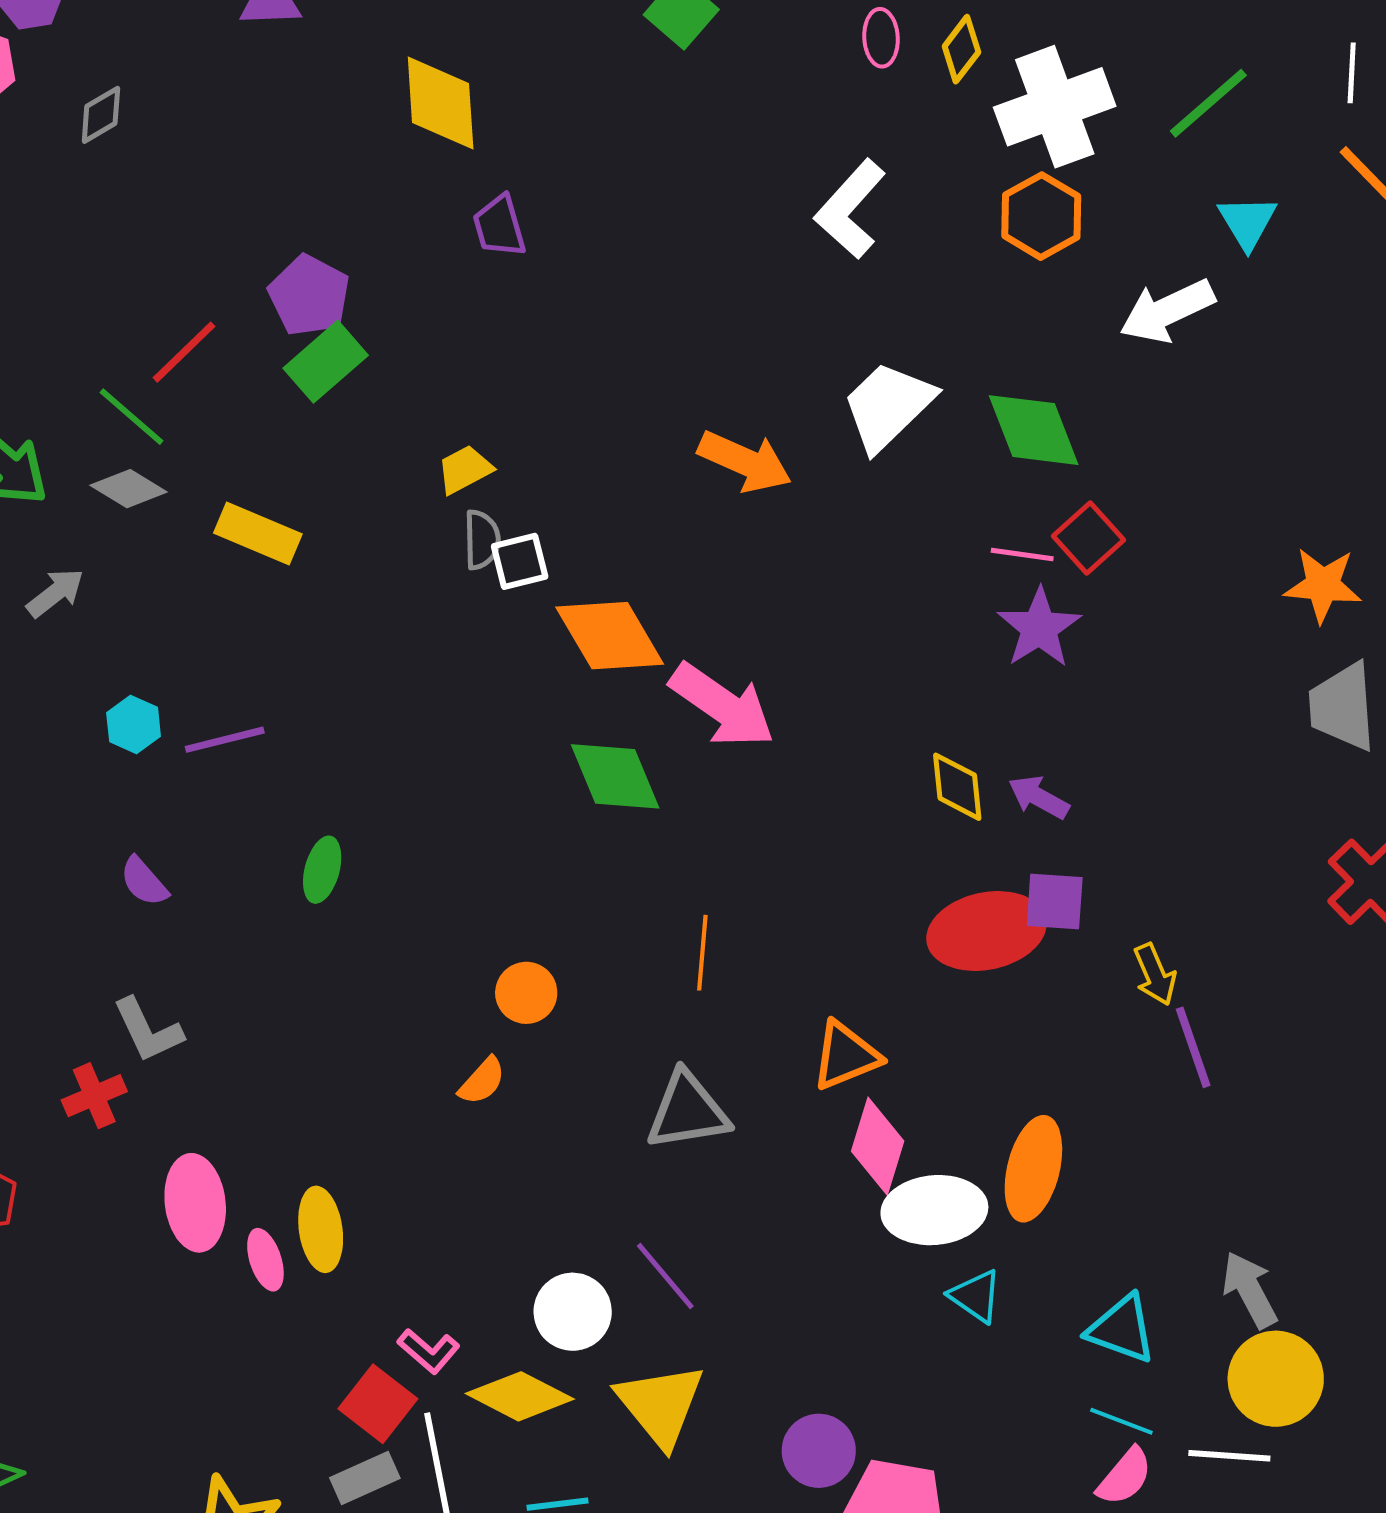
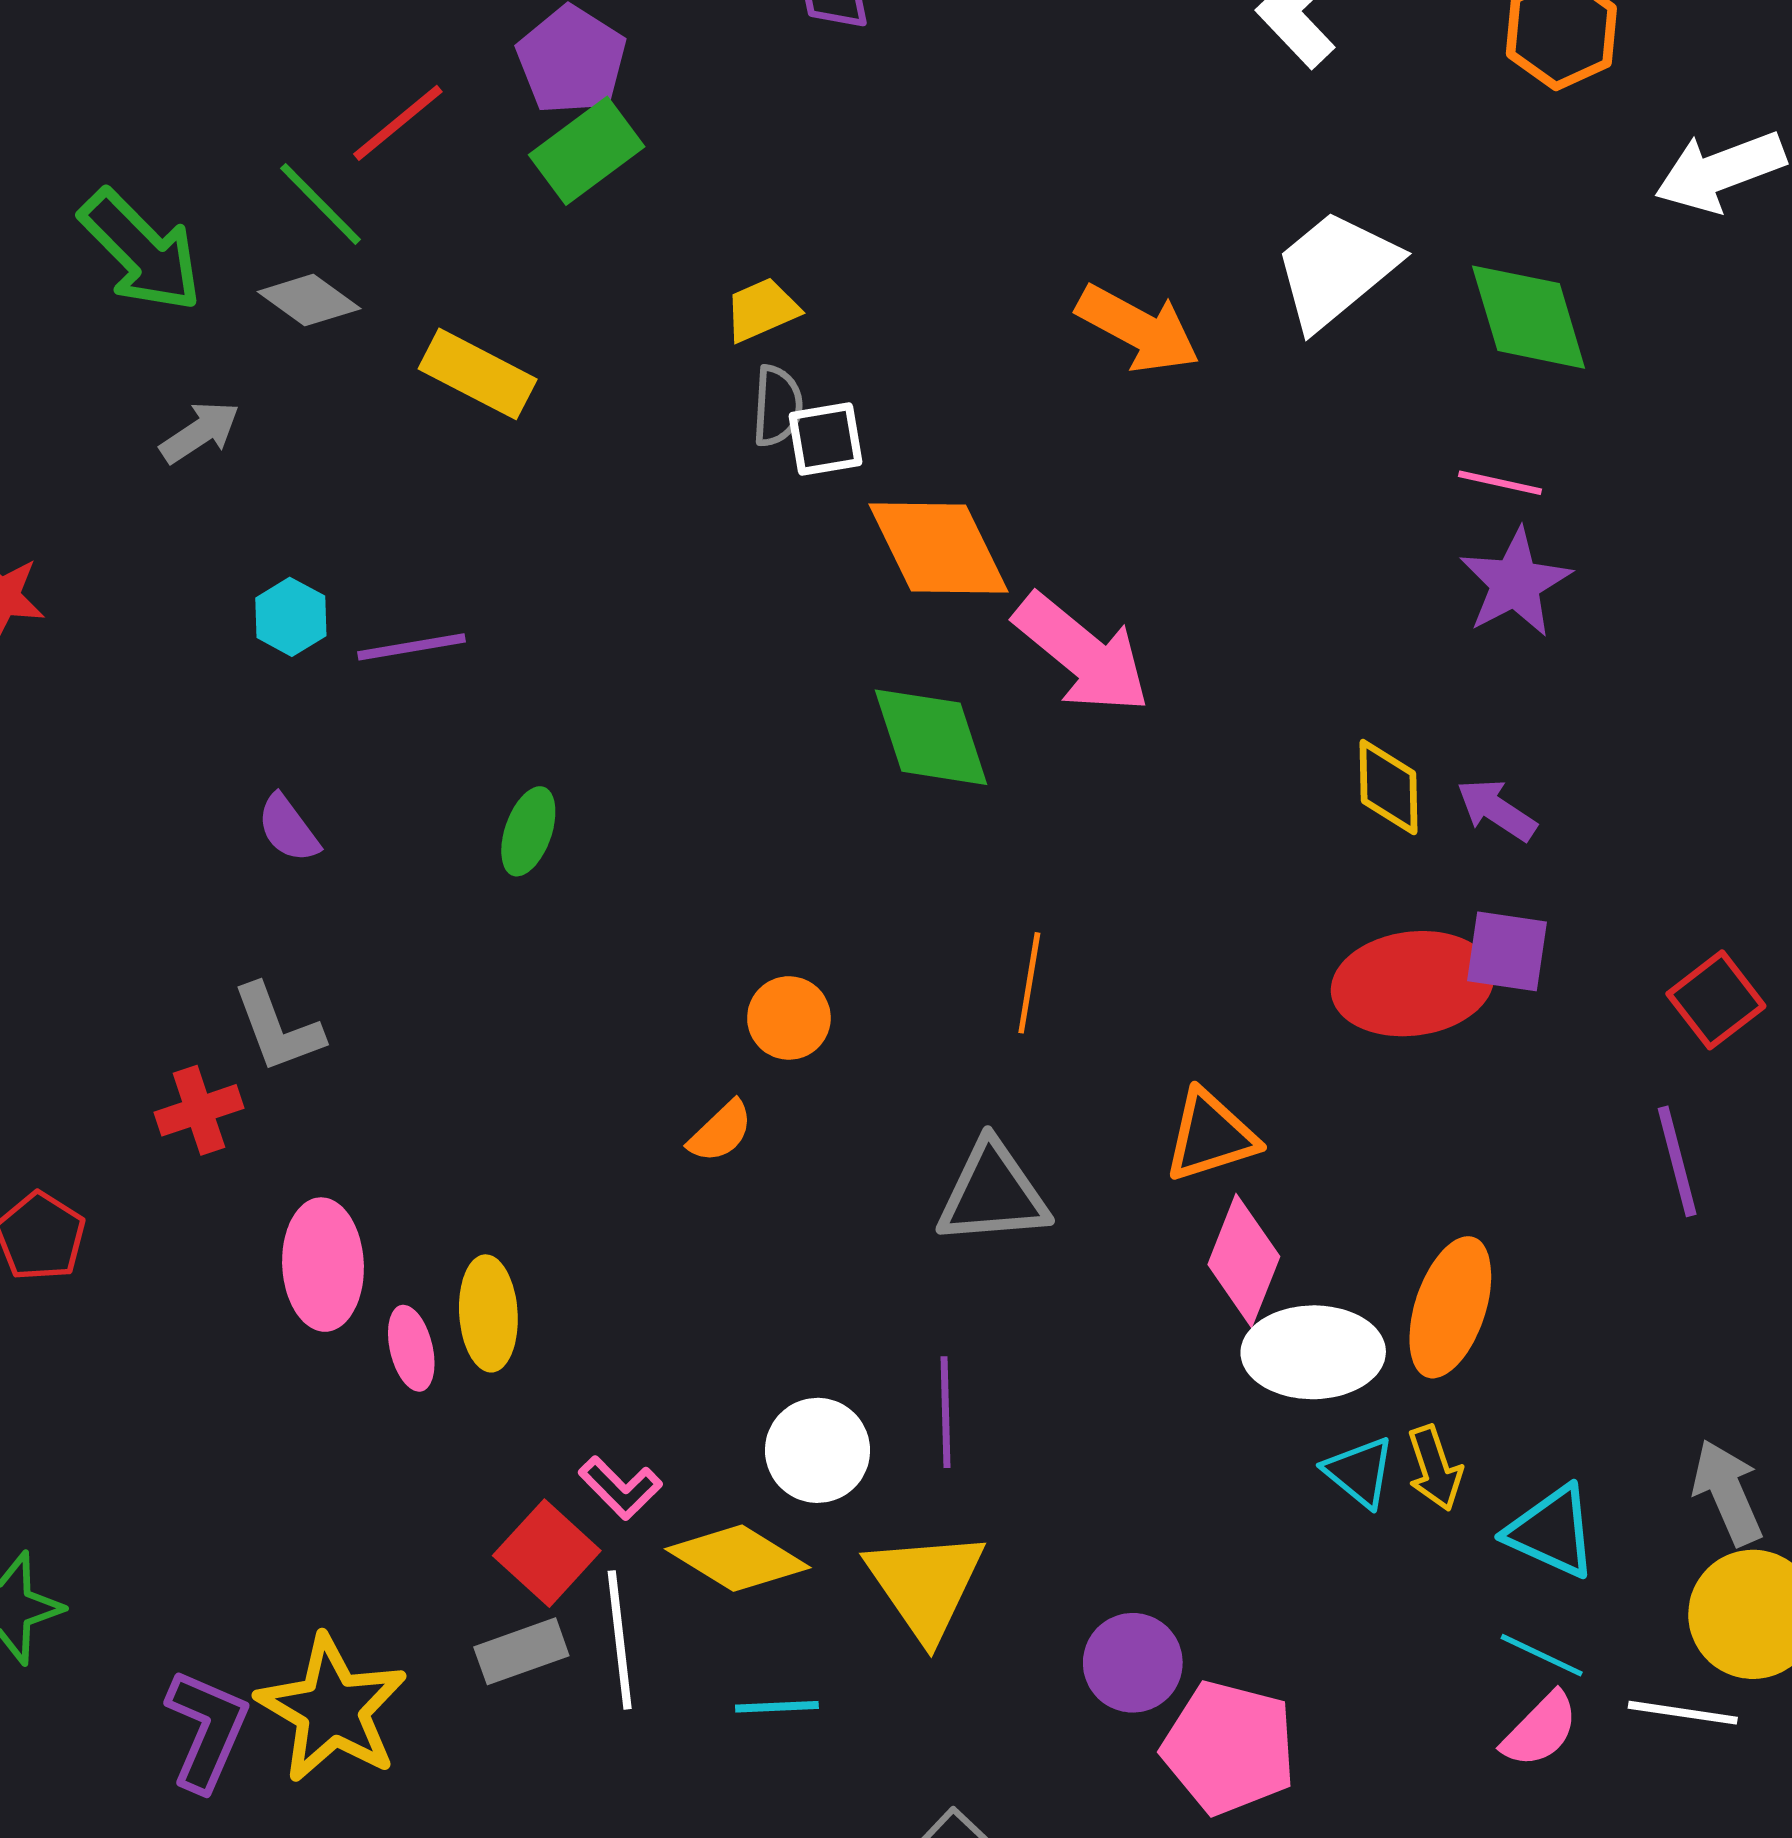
red square: (1088, 538) -> (1716, 1000), moved
yellow arrow: (1155, 975) -> (1435, 1468), moved
purple line: (665, 1276) -> (945, 1412), turned 34

